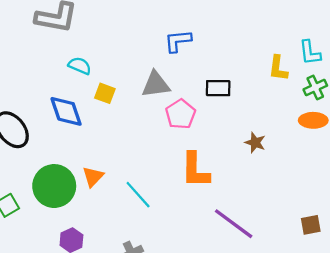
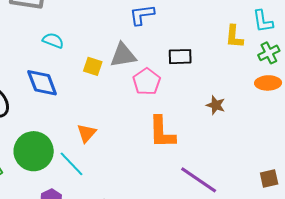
yellow square: (105, 93) -> (93, 66), moved
orange triangle: (93, 177) -> (87, 133), moved
cyan line: (138, 195) -> (72, 164), moved

